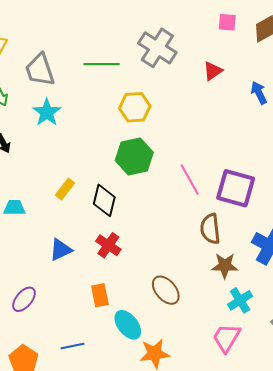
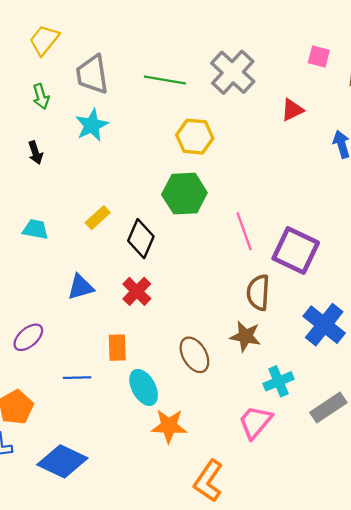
brown star: (225, 266) -> (245, 336), moved
blue line: (73, 346) -> (77, 378), moved

